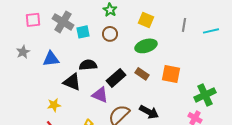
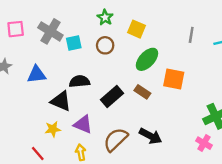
yellow square: (146, 20) -> (137, 29), moved
green ellipse: (146, 46) -> (147, 59), turned -30
orange square: (171, 74) -> (174, 79), moved
purple triangle: (100, 95) -> (83, 124), moved
yellow star: (54, 105) -> (53, 129), moved

